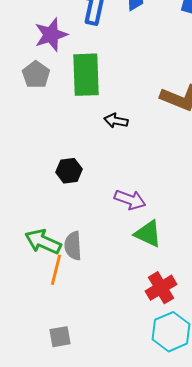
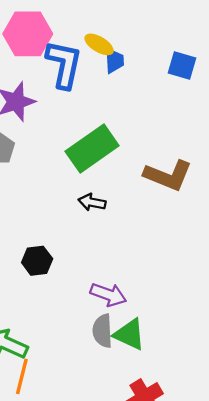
green rectangle: (86, 75) -> (92, 148), moved, turned 57
gray semicircle: (73, 246) -> (103, 331), moved

